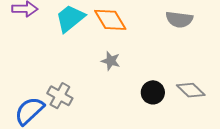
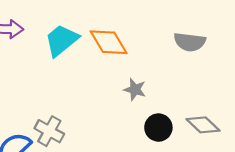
gray star: (111, 61) -> (135, 90), moved

